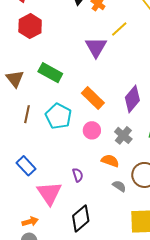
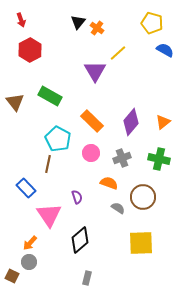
brown line: (27, 114) -> (48, 164), moved
gray cross: (123, 135) -> (122, 158), turned 30
orange arrow: (30, 222) -> (30, 243), turned 147

